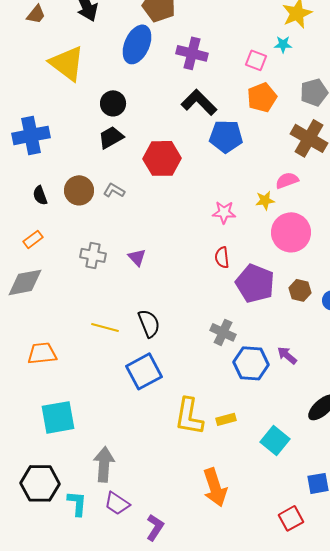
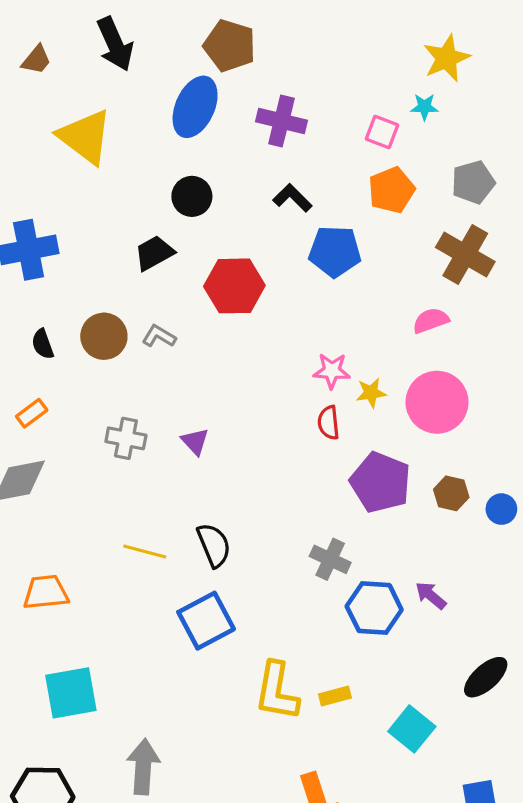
black L-shape: (199, 102) -> (292, 198), size x0.7
black circle: (113, 103) -> (192, 196), moved
yellow star: (265, 200) -> (371, 393), moved
red semicircle: (222, 257) -> (329, 423), moved

